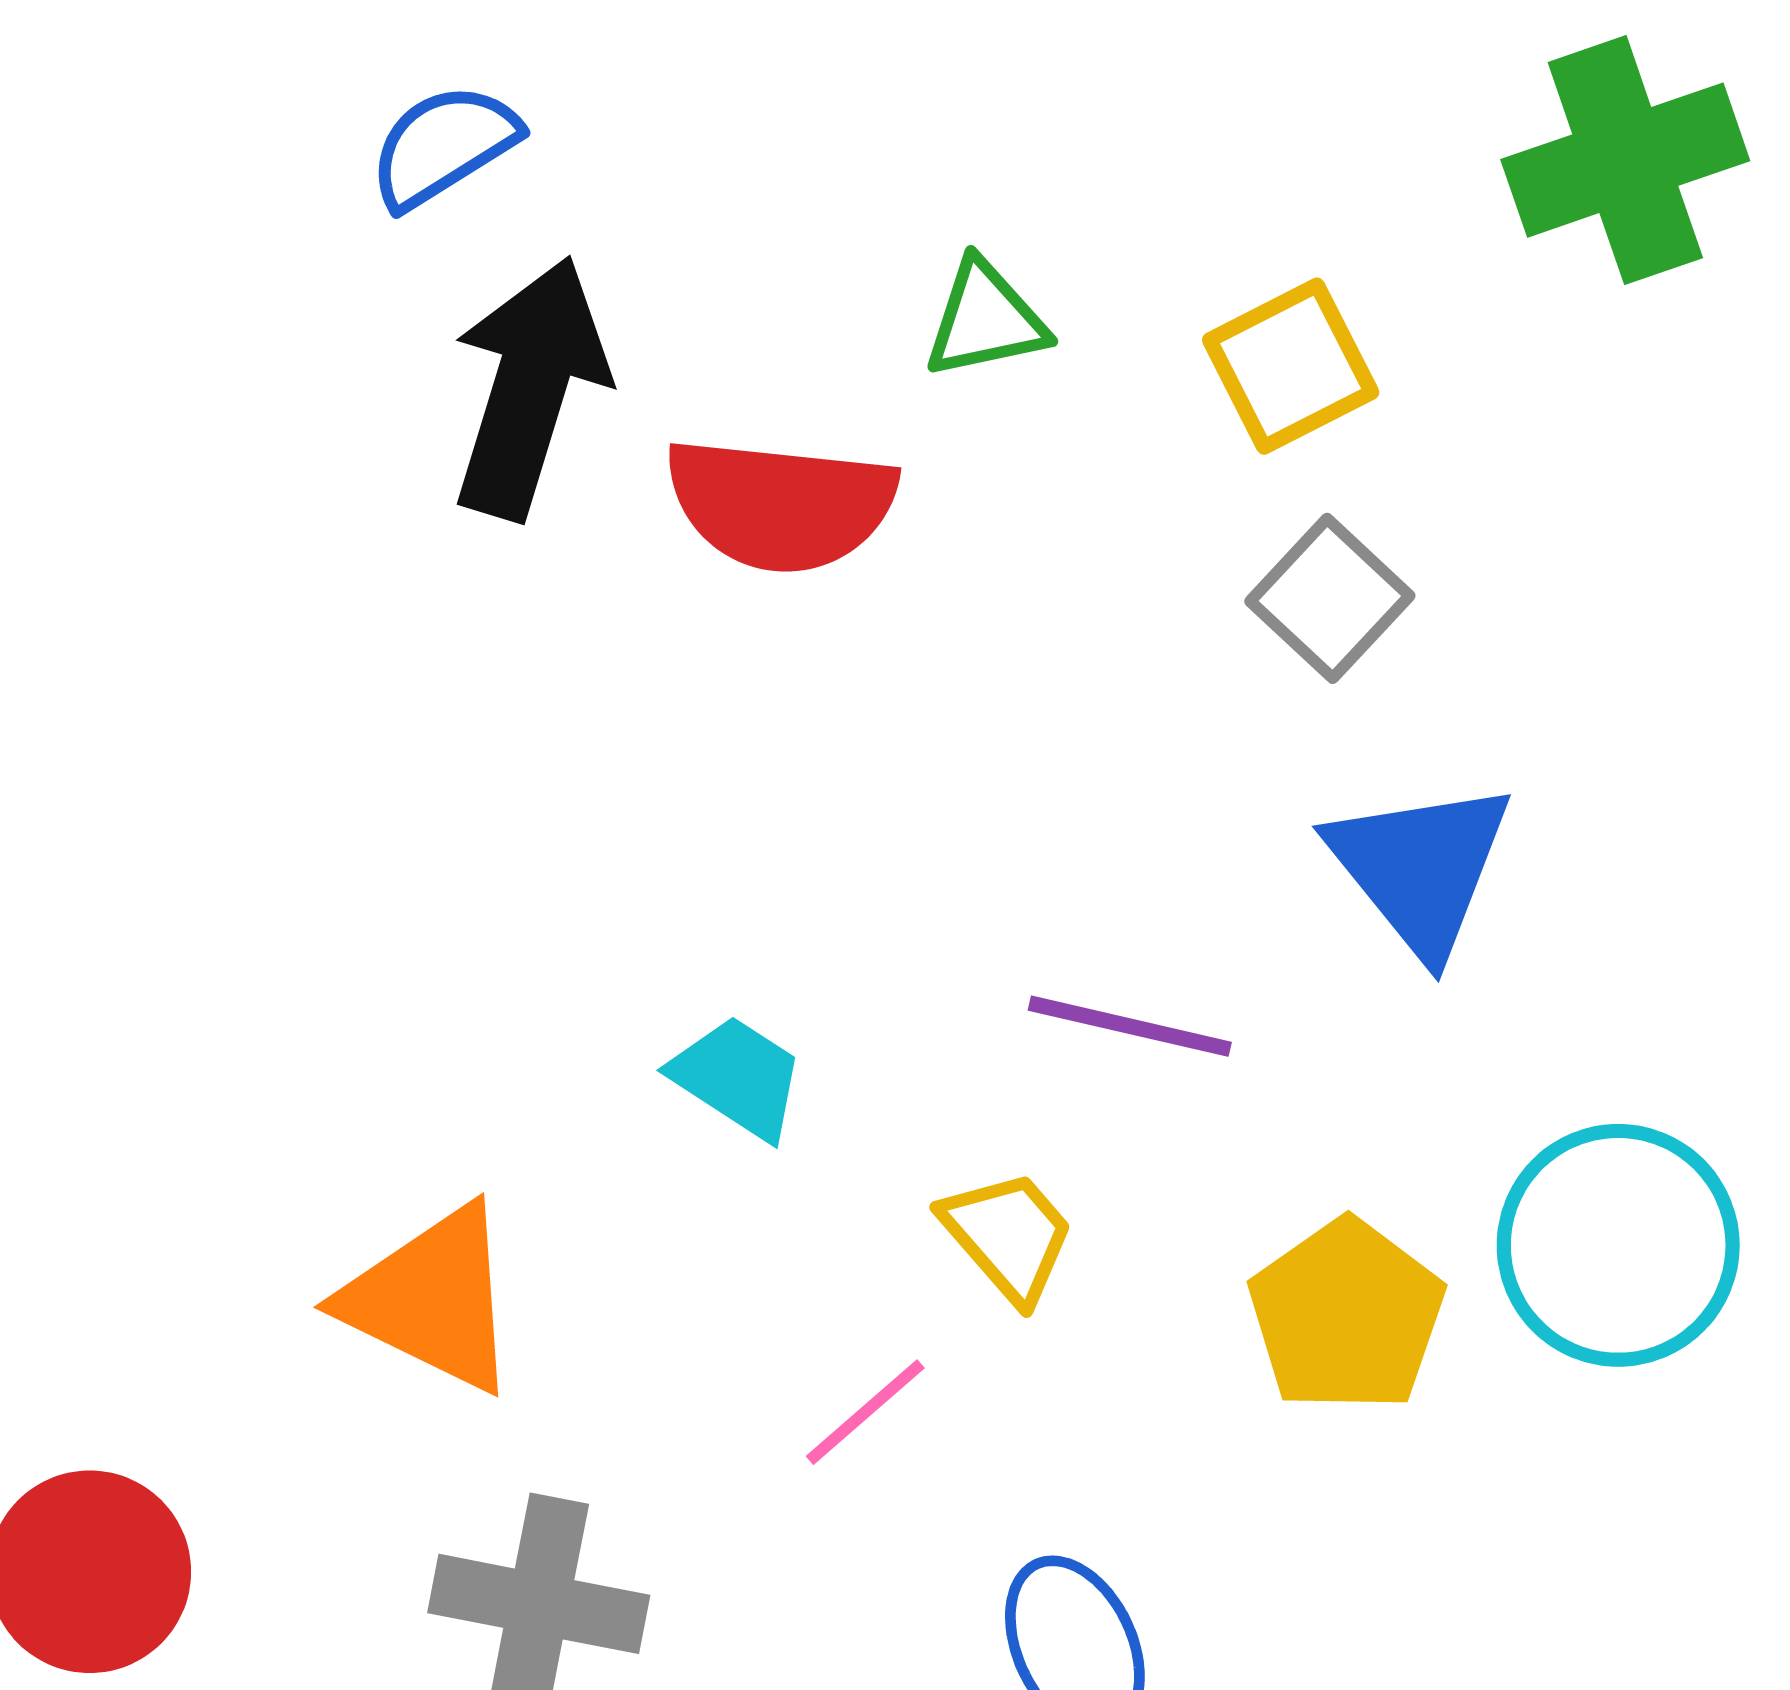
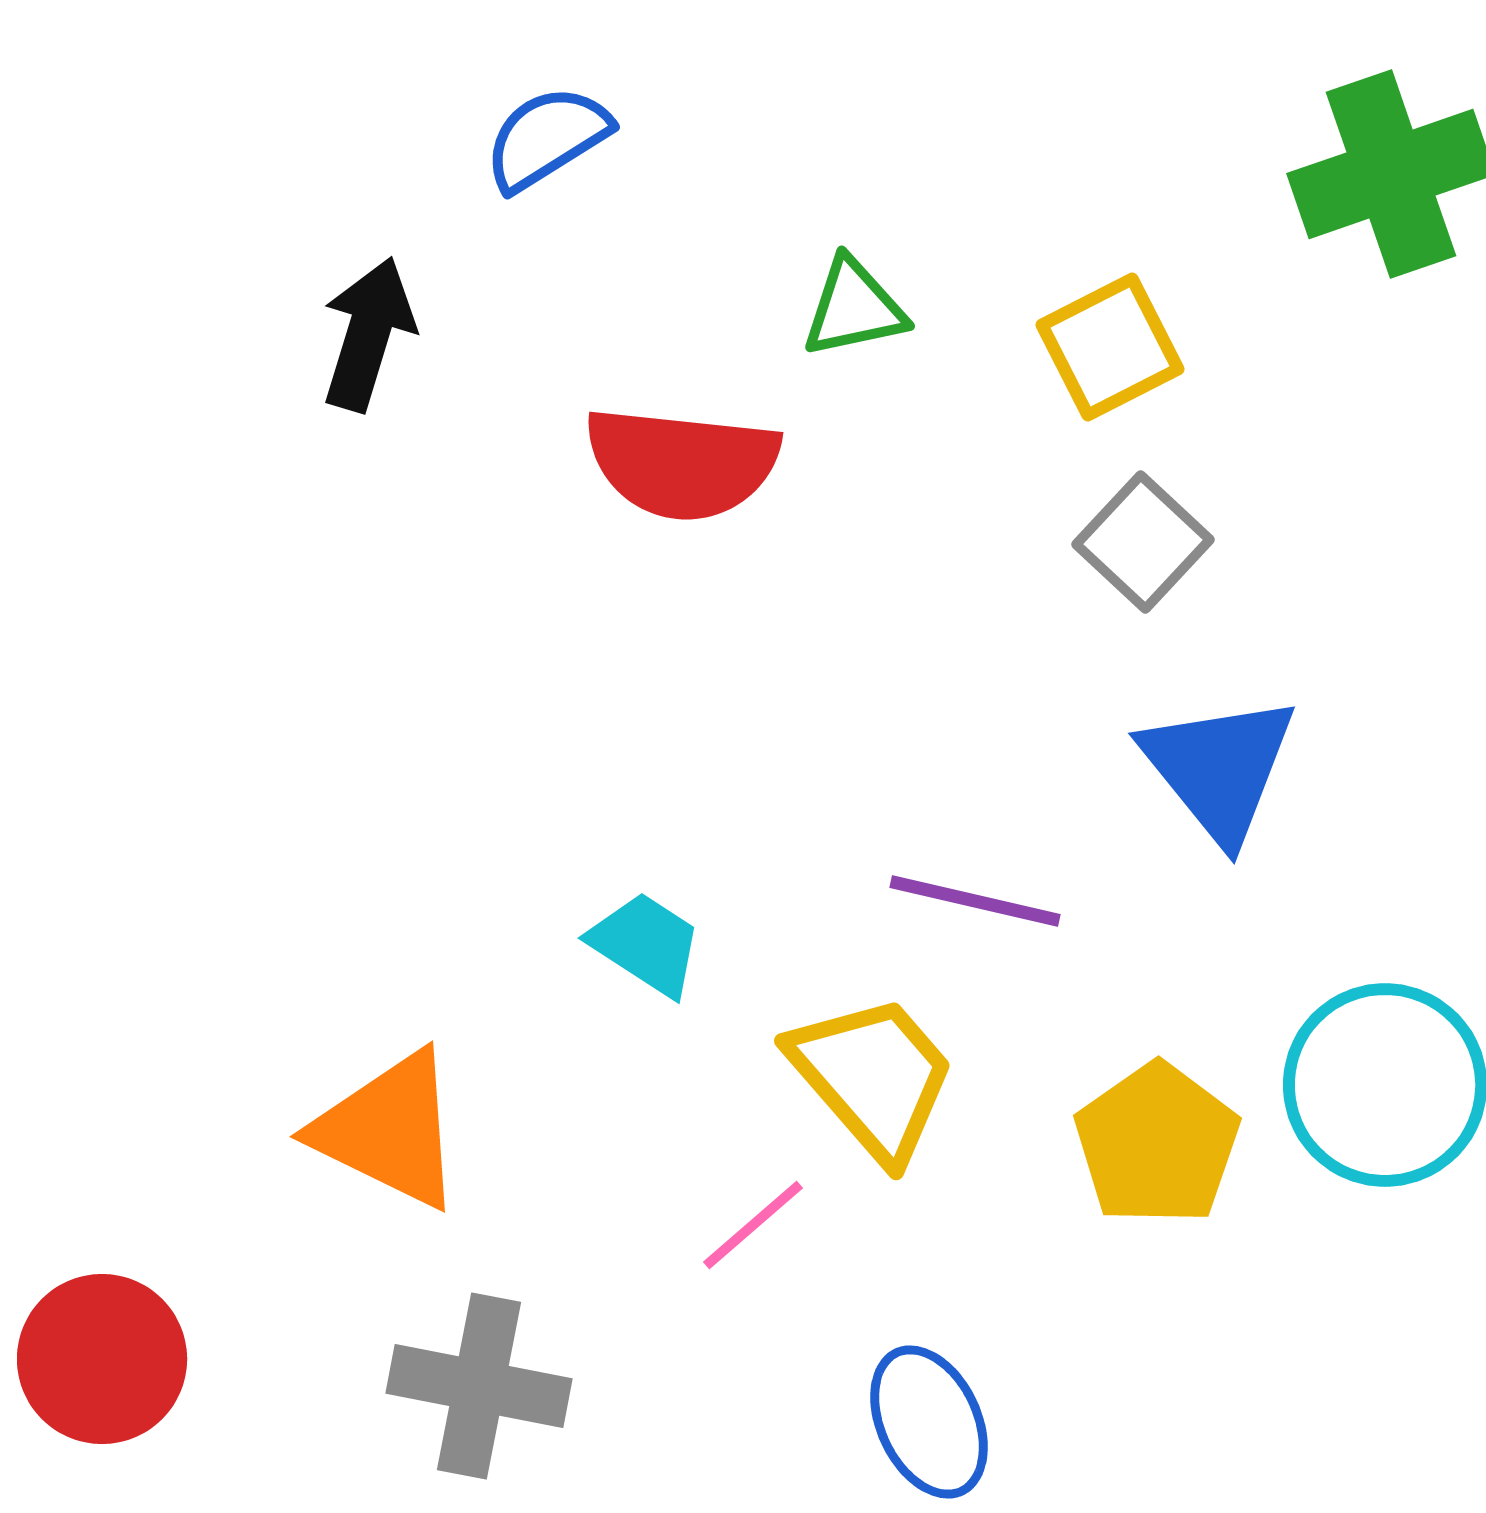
blue semicircle: (444, 146) -> (547, 138), moved
black arrow: (529, 388) -> (368, 334), moved, size x0.7
yellow trapezoid: (1008, 1236) -> (873, 1077), size x1.5

